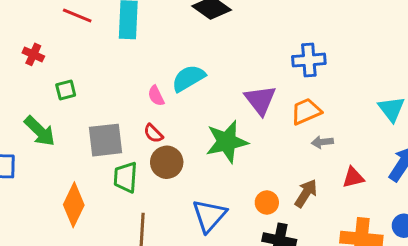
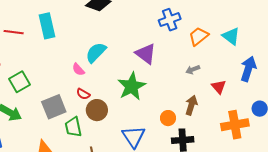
green square: (66, 90) -> (20, 82), size x1.5
orange trapezoid: (306, 111) -> (199, 36), moved
red triangle: (353, 177) -> (219, 87), turned -42

